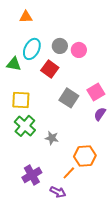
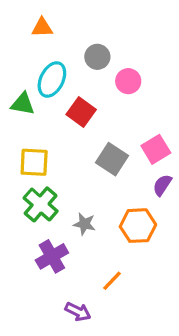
gray circle: (60, 46) -> (97, 57), moved
orange hexagon: (85, 156) -> (138, 226), moved
purple cross: (32, 175) -> (52, 256), moved
purple arrow: (58, 192) -> (78, 312), moved

